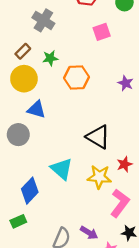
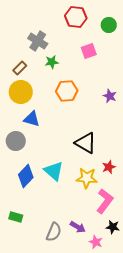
green star: (50, 58) -> (52, 62), moved
blue diamond: (30, 191) -> (26, 176), moved
green rectangle: (18, 221) -> (16, 217), turned 40

